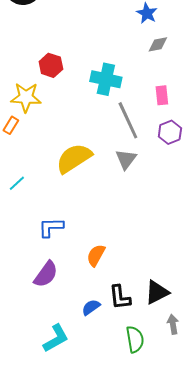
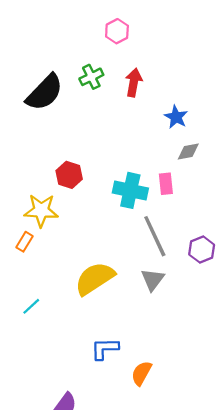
pink rectangle: (162, 95) -> (166, 184), moved
blue L-shape: (51, 227) -> (105, 349), moved
orange semicircle: (96, 255) -> (141, 373), moved

